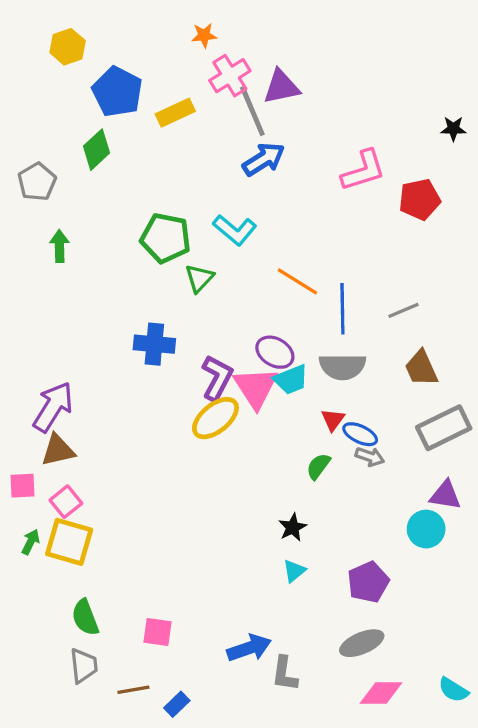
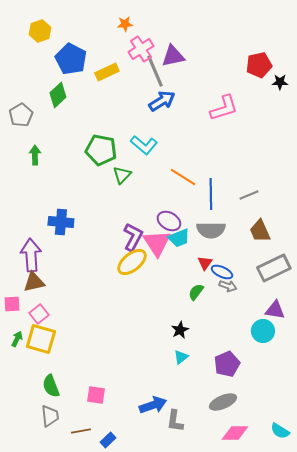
red pentagon: (420, 199) -> (259, 65), moved
blue cross: (154, 344) -> (61, 222), moved
purple arrow: (53, 407) -> (31, 255), turned -36

